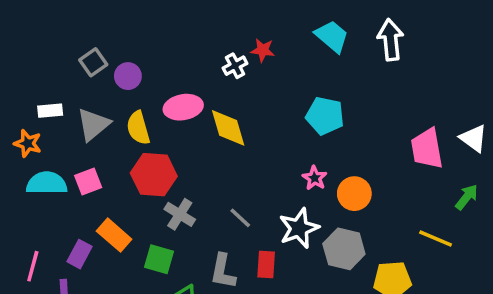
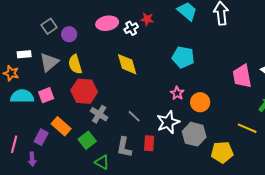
pink ellipse: (183, 107) -> (107, 23), moved
green square: (159, 259) -> (87, 140), turned 36

